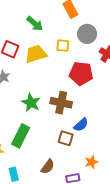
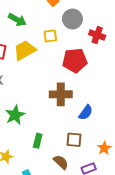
green star: (31, 103) -> (15, 115), moved, turned 30
green rectangle: (21, 136) -> (38, 141), moved, size x0.6
brown square: (66, 138) -> (74, 140), moved
brown semicircle: (48, 167) -> (61, 162), turned -70

